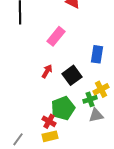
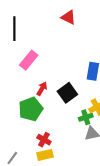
pink rectangle: (56, 36) -> (29, 60), moved
green pentagon: (63, 108) -> (31, 109), moved

